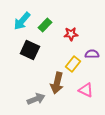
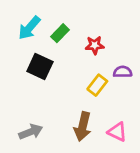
brown arrow: (57, 83) -> (83, 126), moved
pink triangle: (86, 90) -> (117, 132), moved
gray arrow: (36, 99) -> (31, 132), moved

